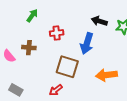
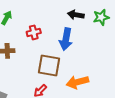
orange arrow: (106, 75) -> (77, 82), moved

